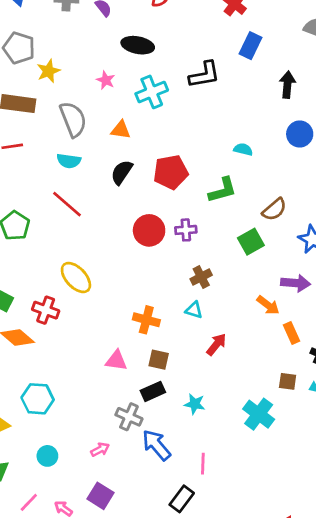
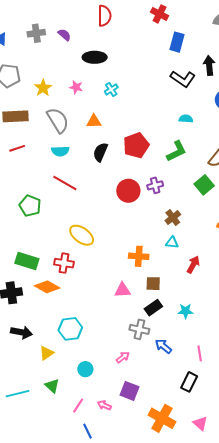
yellow star: (48, 71) -> (43, 88), moved
black L-shape: (204, 75) -> (183, 79), moved, turned 55
cyan cross: (152, 92) -> (111, 89), size x0.6
blue arrow: (156, 445) -> (163, 346), size x0.7

